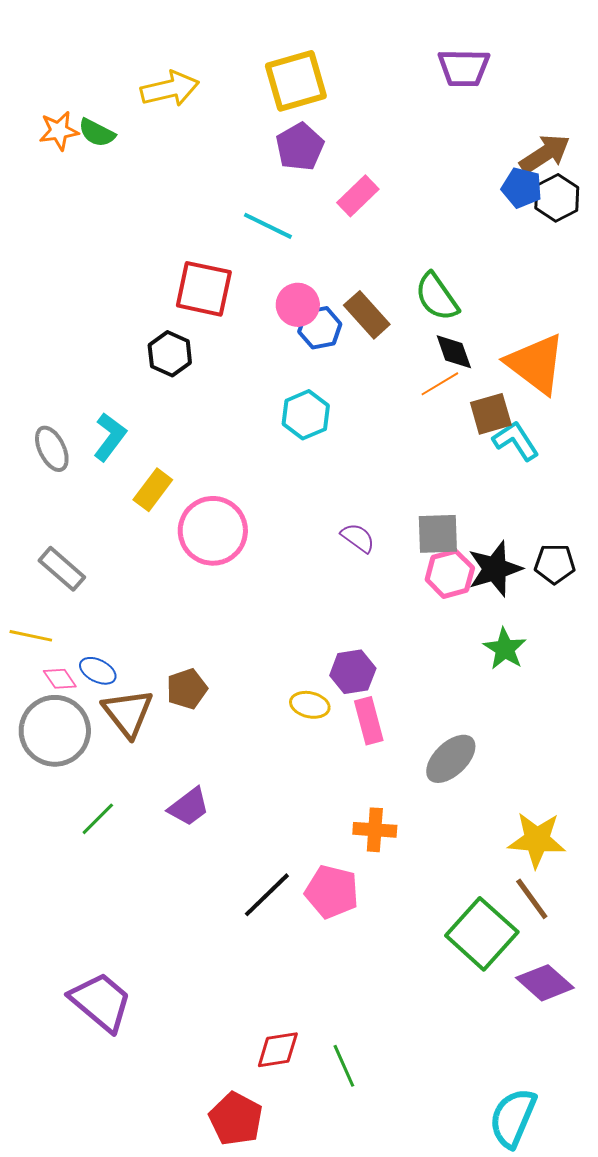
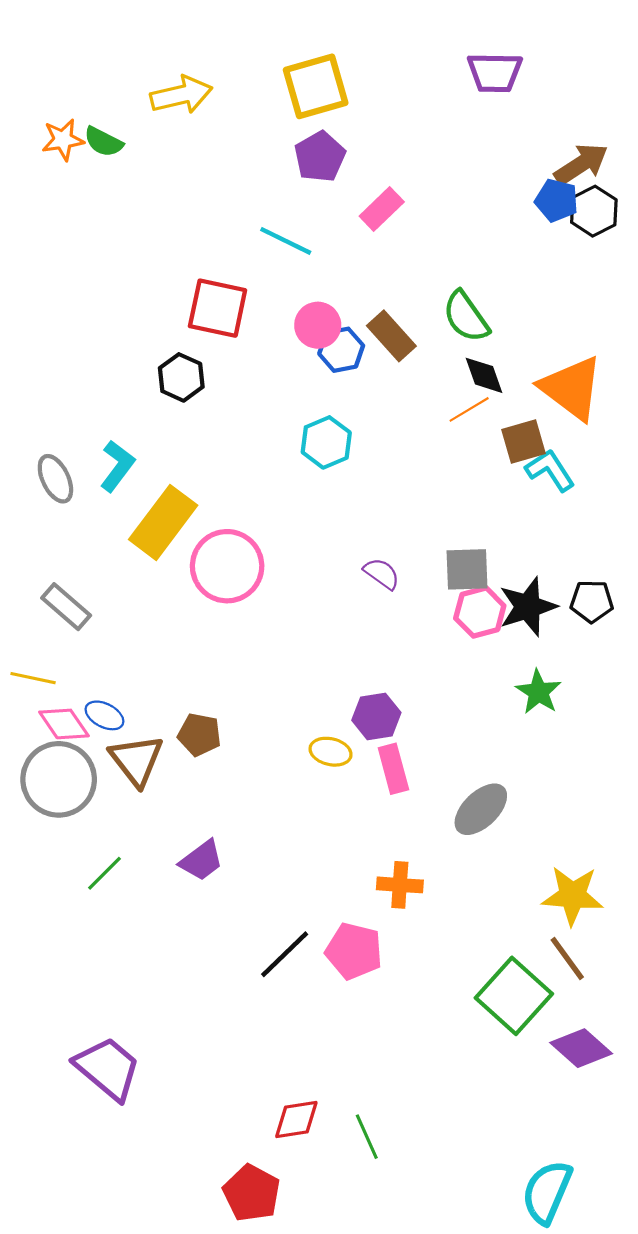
yellow rectangle: (153, 490) -> (163, 522), size x1.6
pink diamond: (60, 679) -> (64, 724), size x1.4
brown pentagon: (187, 689) -> (199, 735), turned 30

